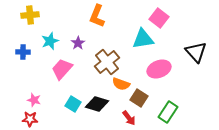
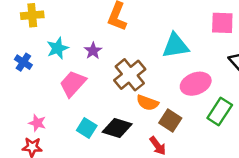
pink square: (159, 18) -> (222, 23), moved, turned -36
blue cross: (23, 52) -> (23, 62), turned 32
green rectangle: (168, 112) -> (220, 112), moved

